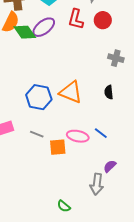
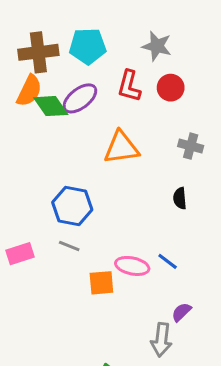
orange triangle: (71, 92) -> (121, 148), moved, turned -30
gray line: (37, 134) -> (69, 246), moved

